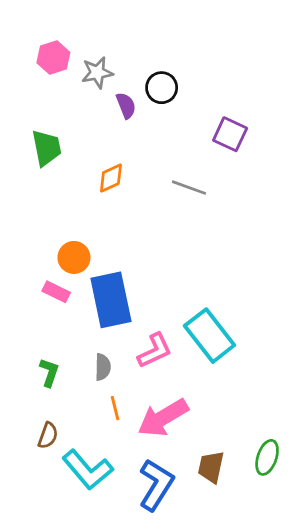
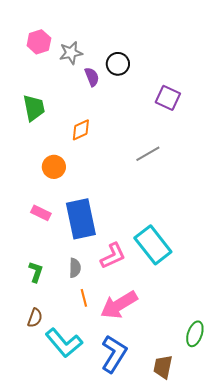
gray line: (189, 188) -> (148, 154), moved, turned -50
orange circle: (74, 257) -> (54, 167), moved
brown trapezoid: (211, 467) -> (163, 367), moved

